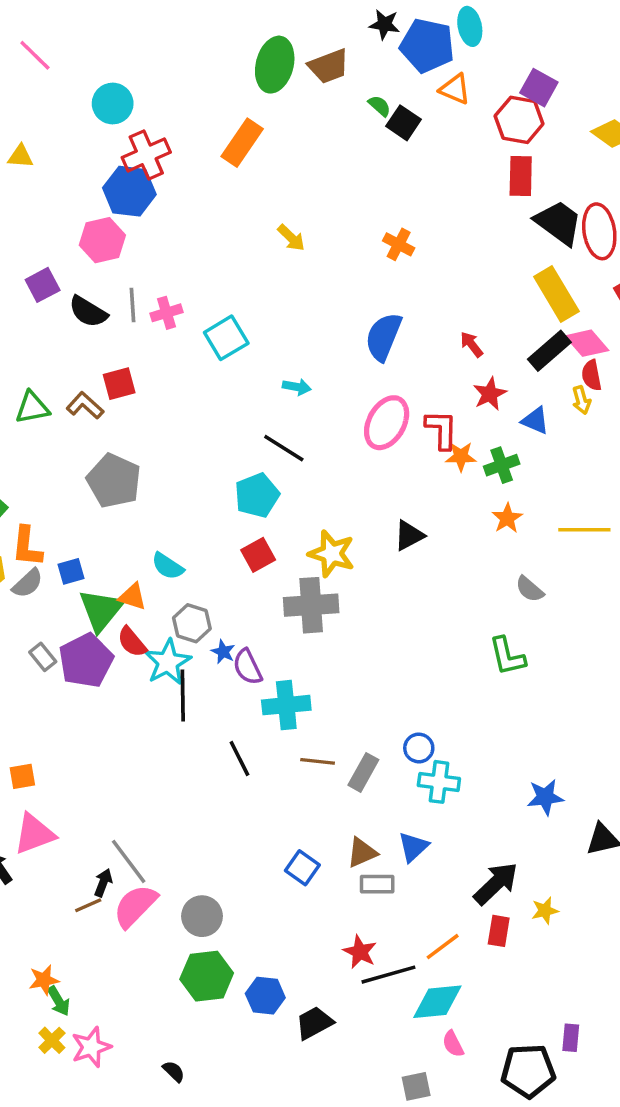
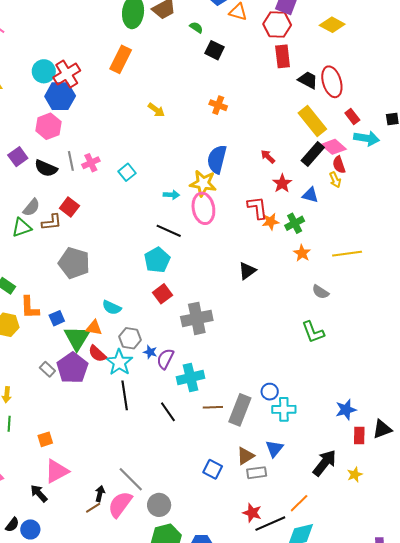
cyan circle: (113, 104) -> (44, 71), moved
black square: (404, 123) -> (215, 50), moved
black trapezoid: (558, 223) -> (308, 80), size x0.7
cyan square: (226, 338) -> (127, 172), size x0.7
red square: (119, 384) -> (69, 207), turned -30
brown L-shape: (85, 406) -> (52, 222), turned 140
pink ellipse: (387, 423) -> (203, 208), moved, turned -32
yellow star: (332, 554) -> (203, 183), moved
gray semicircle: (28, 583) -> (31, 207), moved
purple semicircle: (247, 667) -> (165, 359), turned 60
black line: (183, 695) -> (125, 395), moved
gray rectangle: (363, 772) -> (240, 410), size x1.4
gray line: (129, 861) -> (131, 479), moved
red rectangle: (499, 931) -> (359, 435), moved

